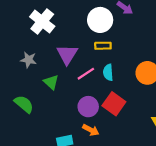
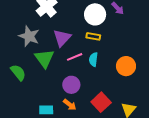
gray star: (29, 60) -> (29, 36), size x1.5
green triangle: (51, 82) -> (44, 59), size x1.5
red square: (114, 104) -> (101, 102), moved

